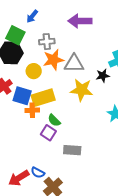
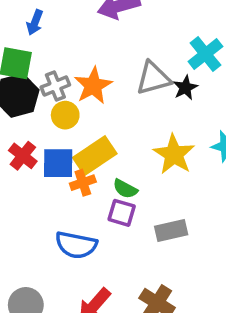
gray cross: (47, 42) -> (55, 86), moved
gray triangle: (74, 64) -> (153, 78), moved
yellow star: (82, 90) -> (174, 154), moved, turned -30
blue semicircle: (38, 173) -> (76, 245), moved, size x1.6

